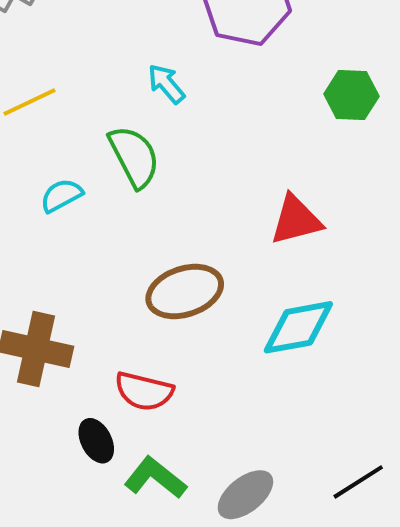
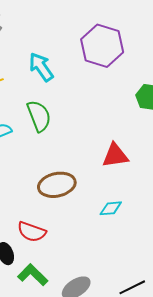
cyan arrow: (166, 84) -> (41, 67), moved, size x1.4
cyan diamond: (298, 327) -> (111, 208), size x0.6

